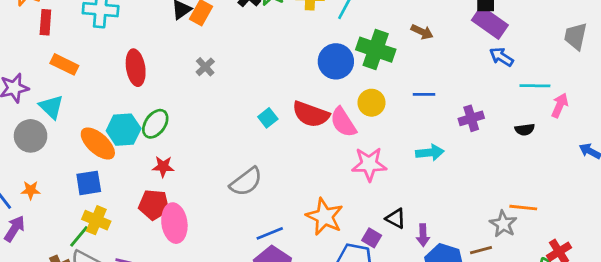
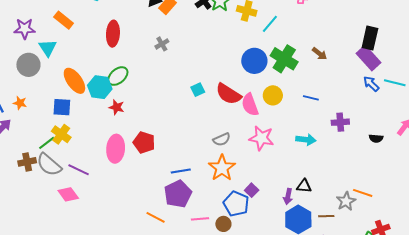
cyan line: (535, 86) -> (395, 83), moved
cyan hexagon: (124, 130) -> (100, 87), moved
gray semicircle: (246, 182) -> (222, 139), moved, size x0.7
red pentagon: (154, 205) -> (144, 142), moved
black triangle: (396, 218) -> (304, 186), moved, turned -35

